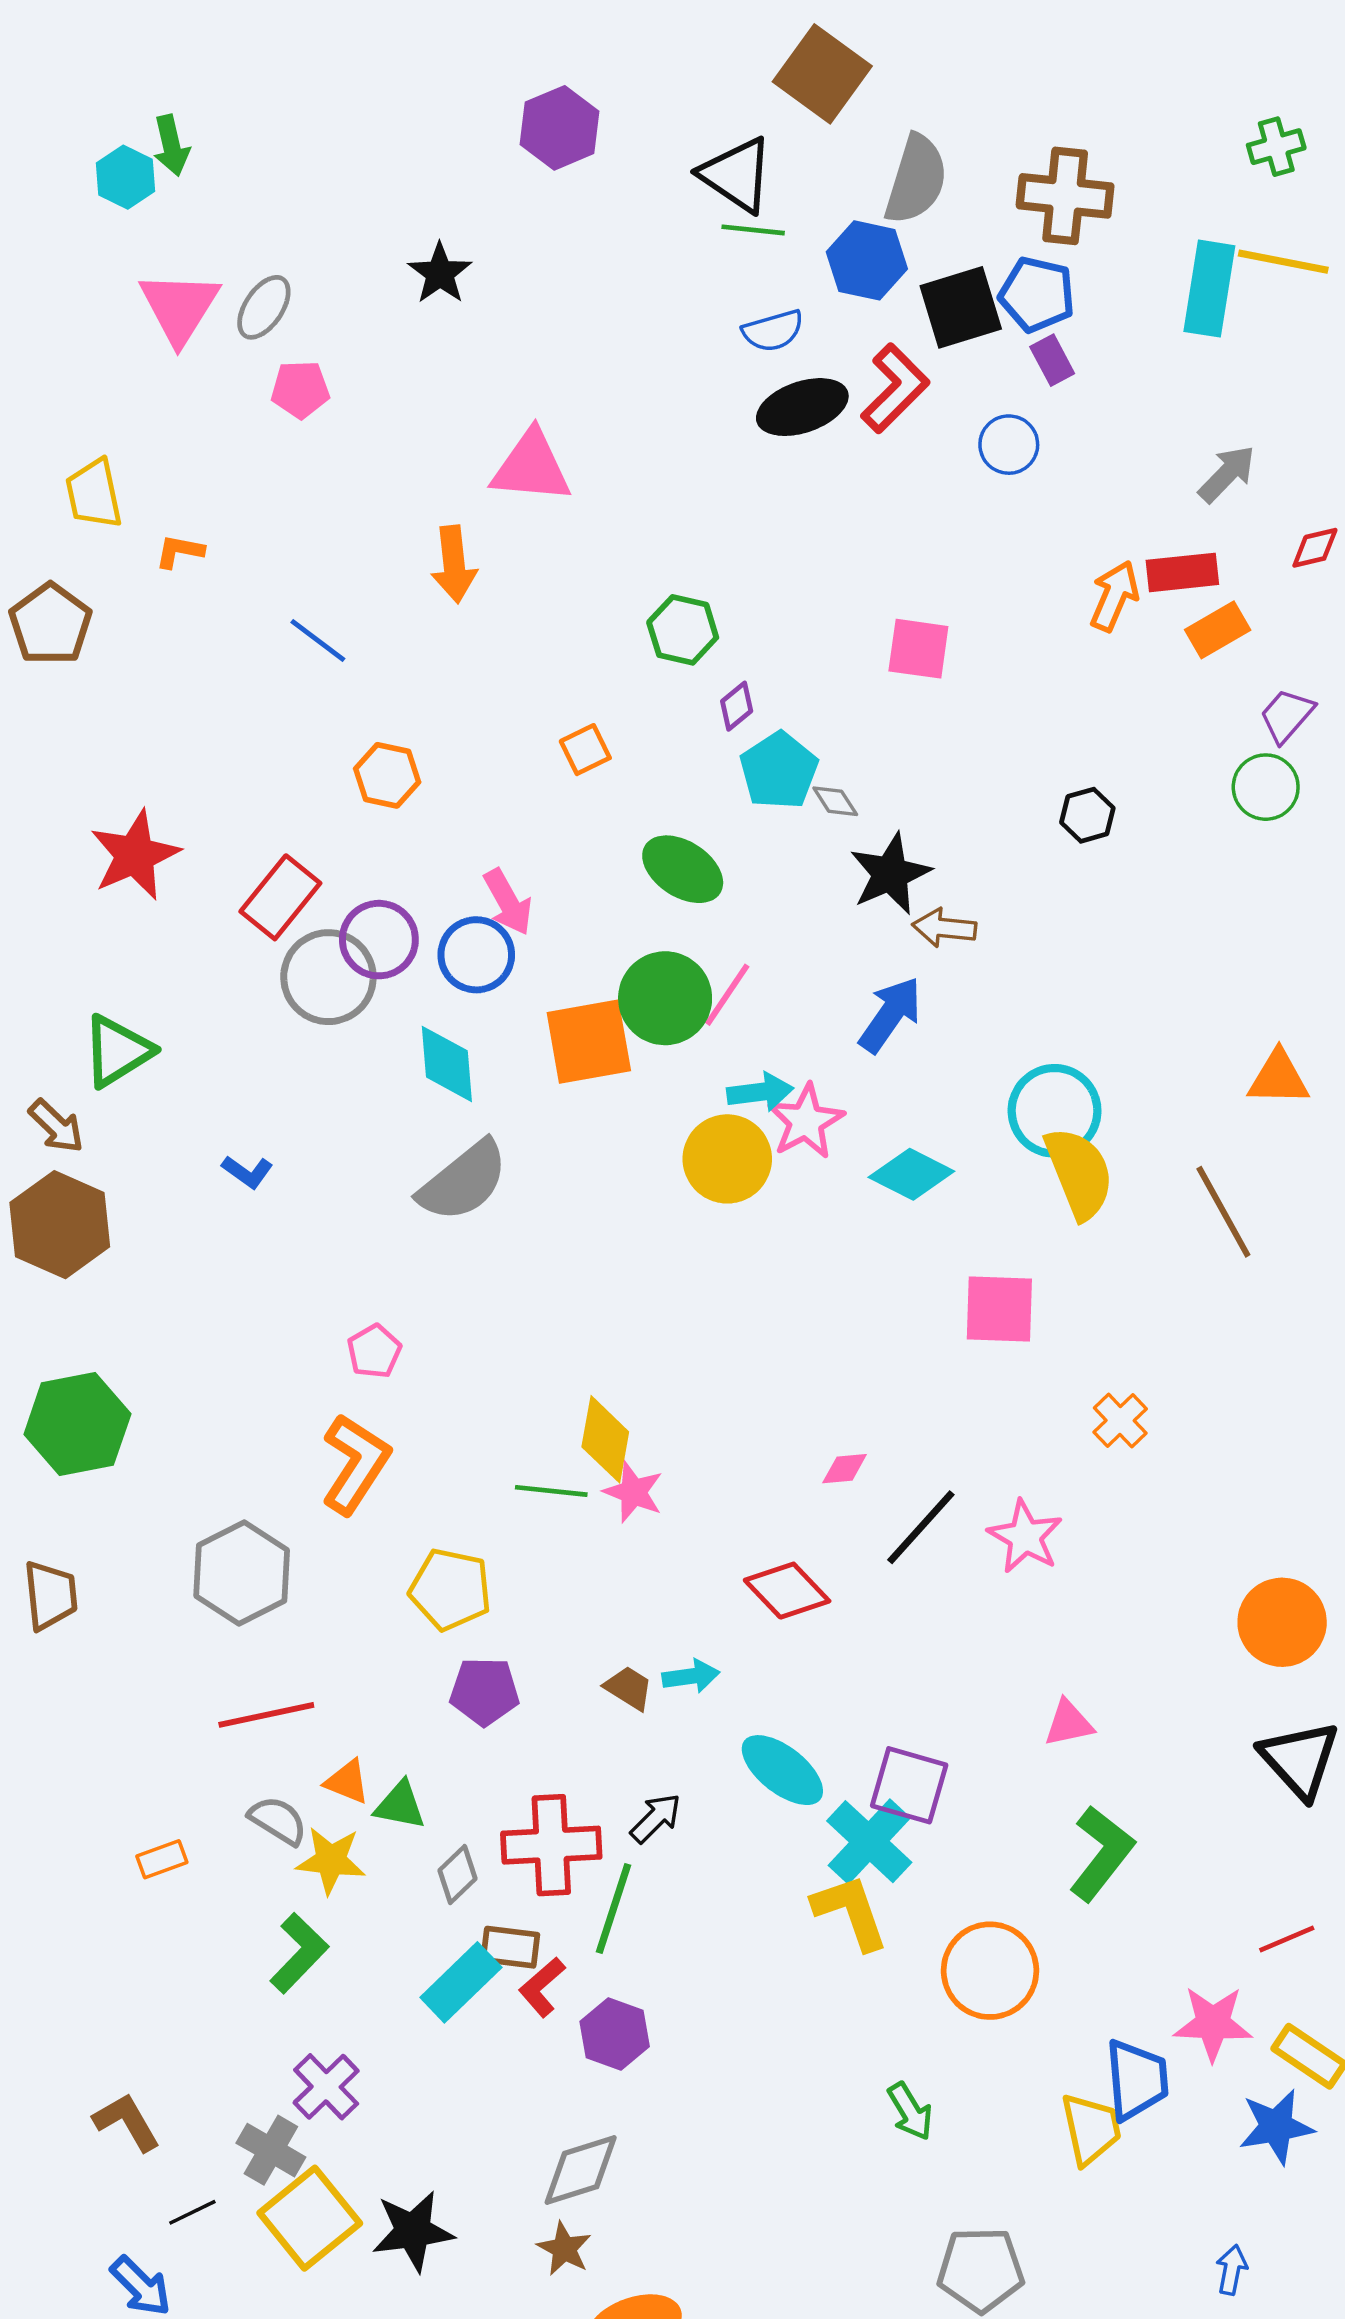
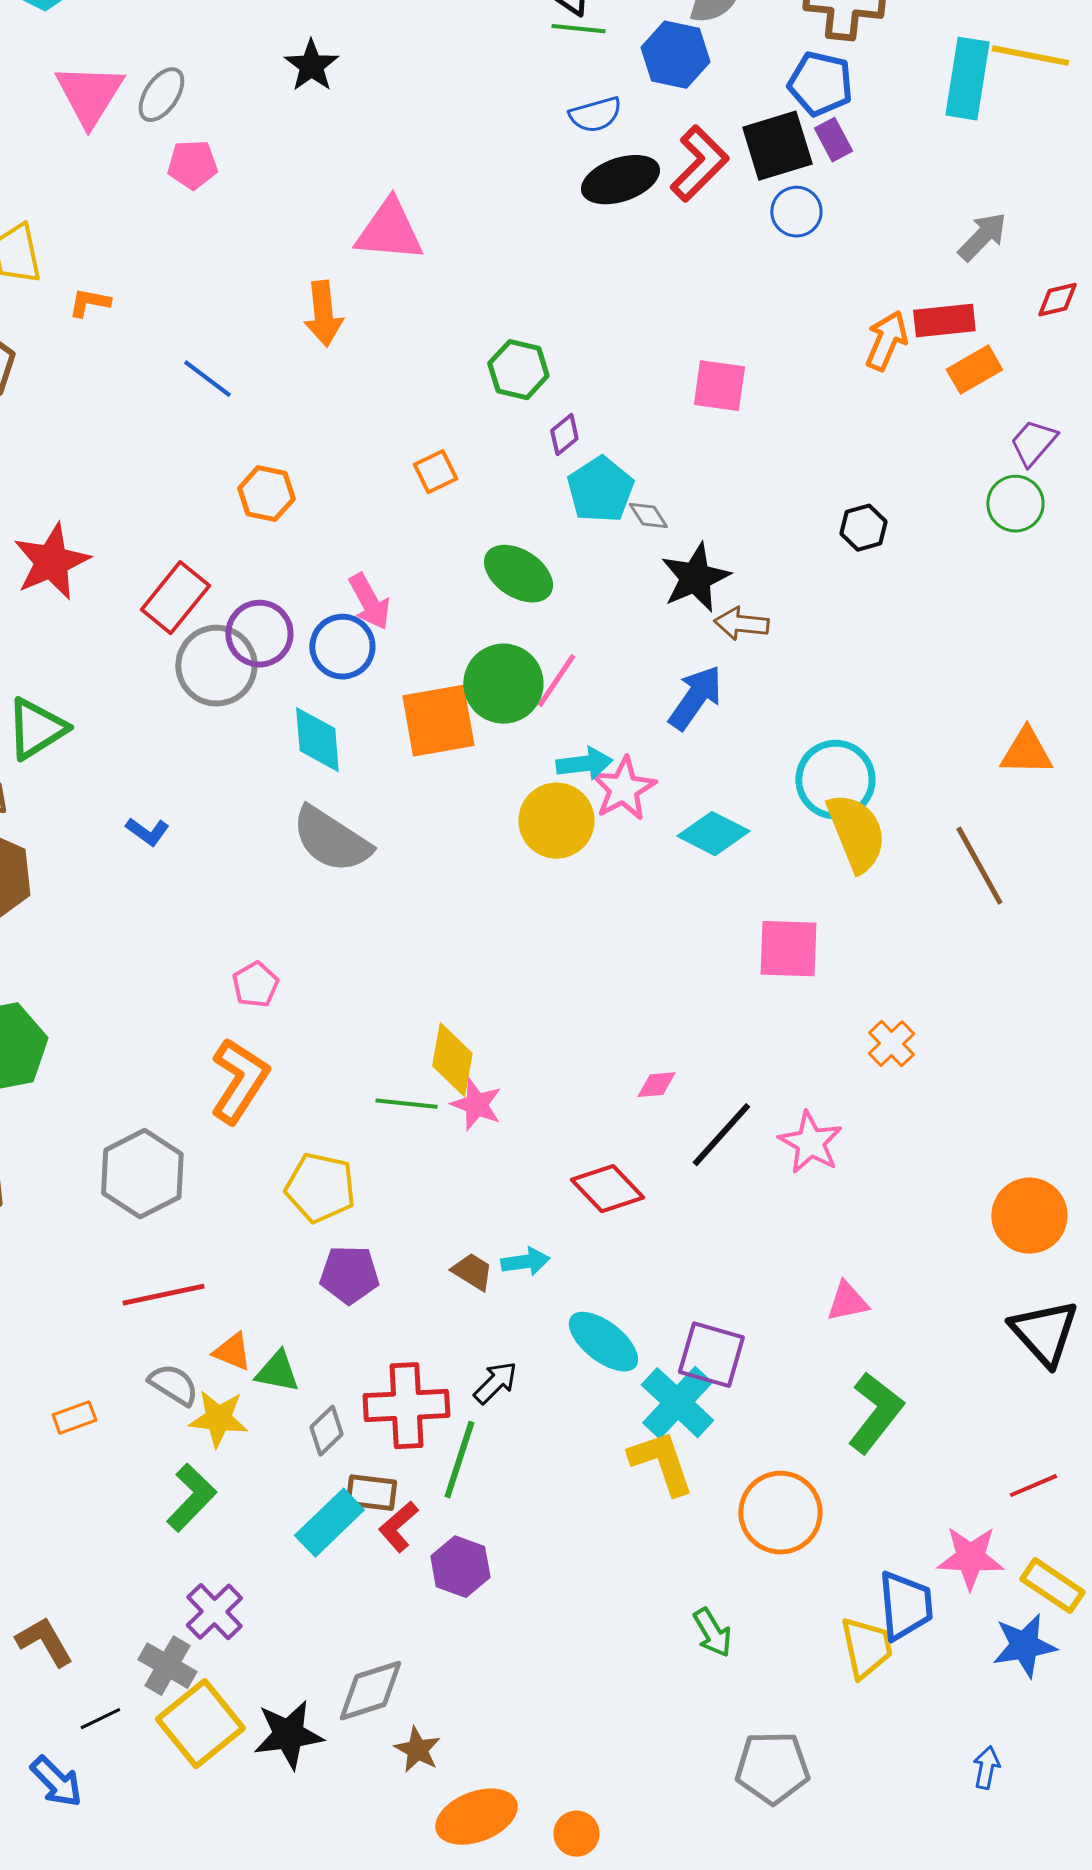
black square: (961, 307) -> (777, 146), moved
gray semicircle: (463, 1181) -> (331, 840), turned 72
gray diamond: (581, 2170) -> (370, 1691), moved

